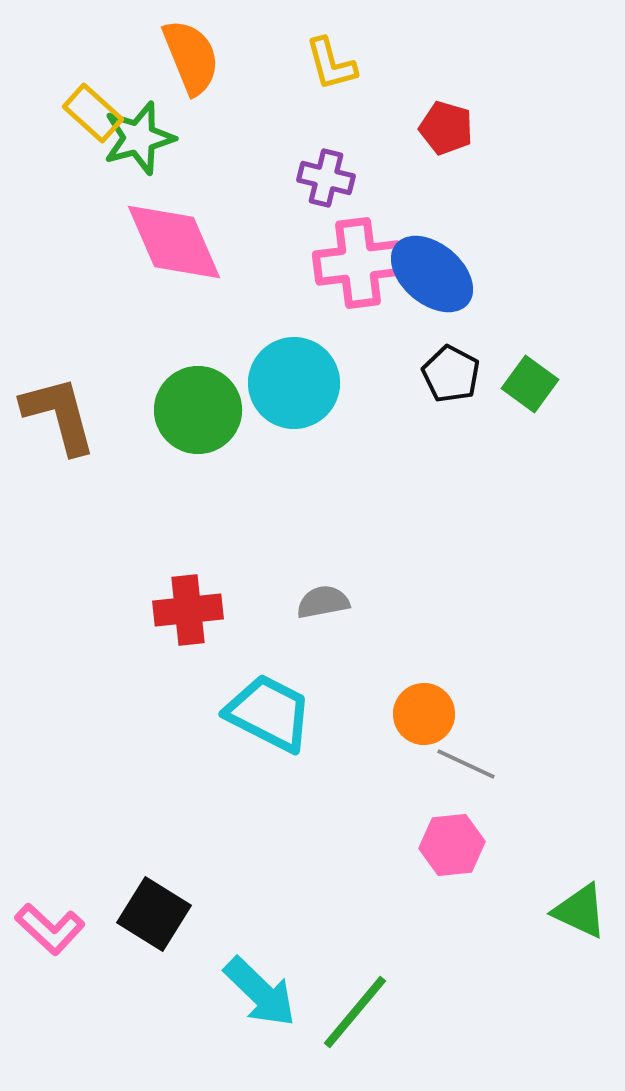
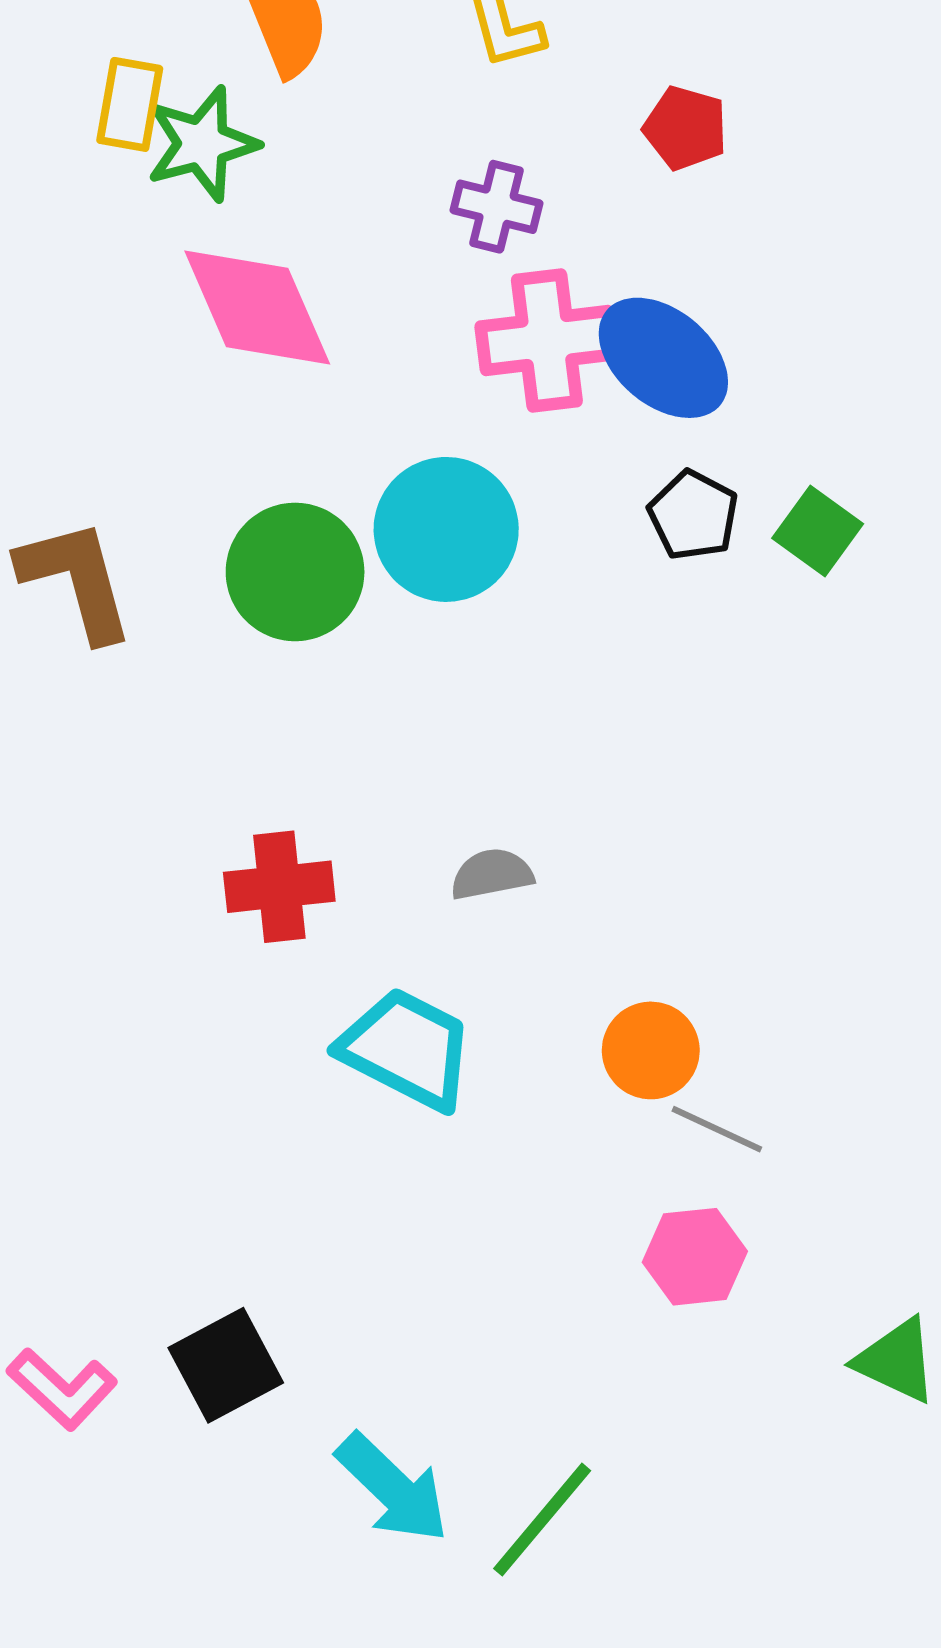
yellow rectangle: (93, 113) -> (130, 104), turned 58
black square: (154, 914) -> (226, 1365), turned 30

